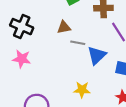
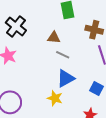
blue triangle: (97, 55) -> (66, 78), moved

